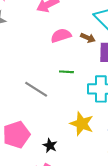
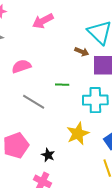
pink semicircle: (61, 36) -> (21, 66), moved
yellow star: (82, 124) -> (78, 134), turned 30

